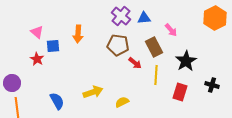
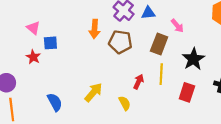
orange arrow: (78, 34) -> (95, 29), moved
brown rectangle: (154, 47) -> (159, 44), turned 48
red arrow: (135, 63) -> (139, 82), moved, turned -104
yellow arrow: (93, 92) -> (93, 92), turned -30
yellow semicircle: (122, 102) -> (125, 103), turned 88

